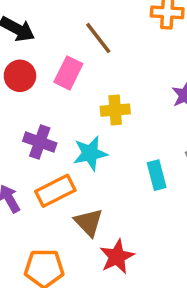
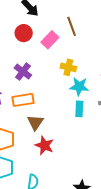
cyan star: (90, 153) -> (79, 87), moved
red star: (117, 257) -> (44, 145), turned 30

